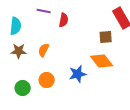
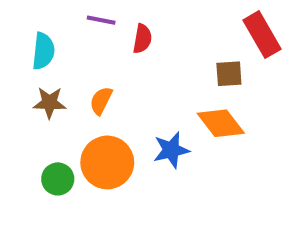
orange circle: (47, 80) -> (107, 162), size x1.6

